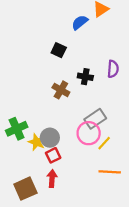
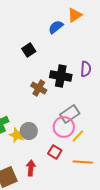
black square: (59, 50) -> (29, 50), moved, turned 32
black cross: (85, 77) -> (61, 76), size x1.5
red square: (53, 155) -> (55, 152), moved, turned -32

